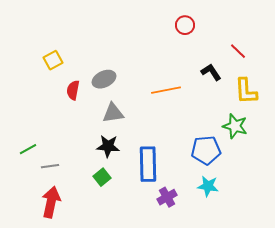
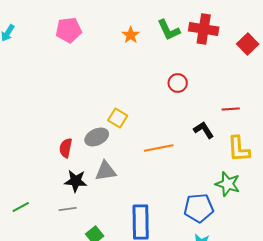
red line: (238, 51) -> (231, 109), turned -48
yellow square: (53, 60) -> (118, 118), moved, turned -30
black star: (108, 146) -> (76, 181), moved
gray line: (50, 166) -> (68, 209), moved

